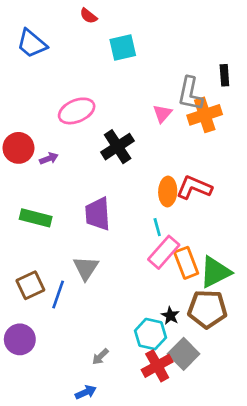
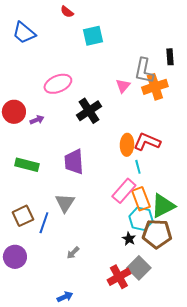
cyan line: (157, 227) -> (138, 167), moved
cyan hexagon: (151, 334) -> (141, 219), moved
gray arrow: (100, 357) -> (73, 253), moved

